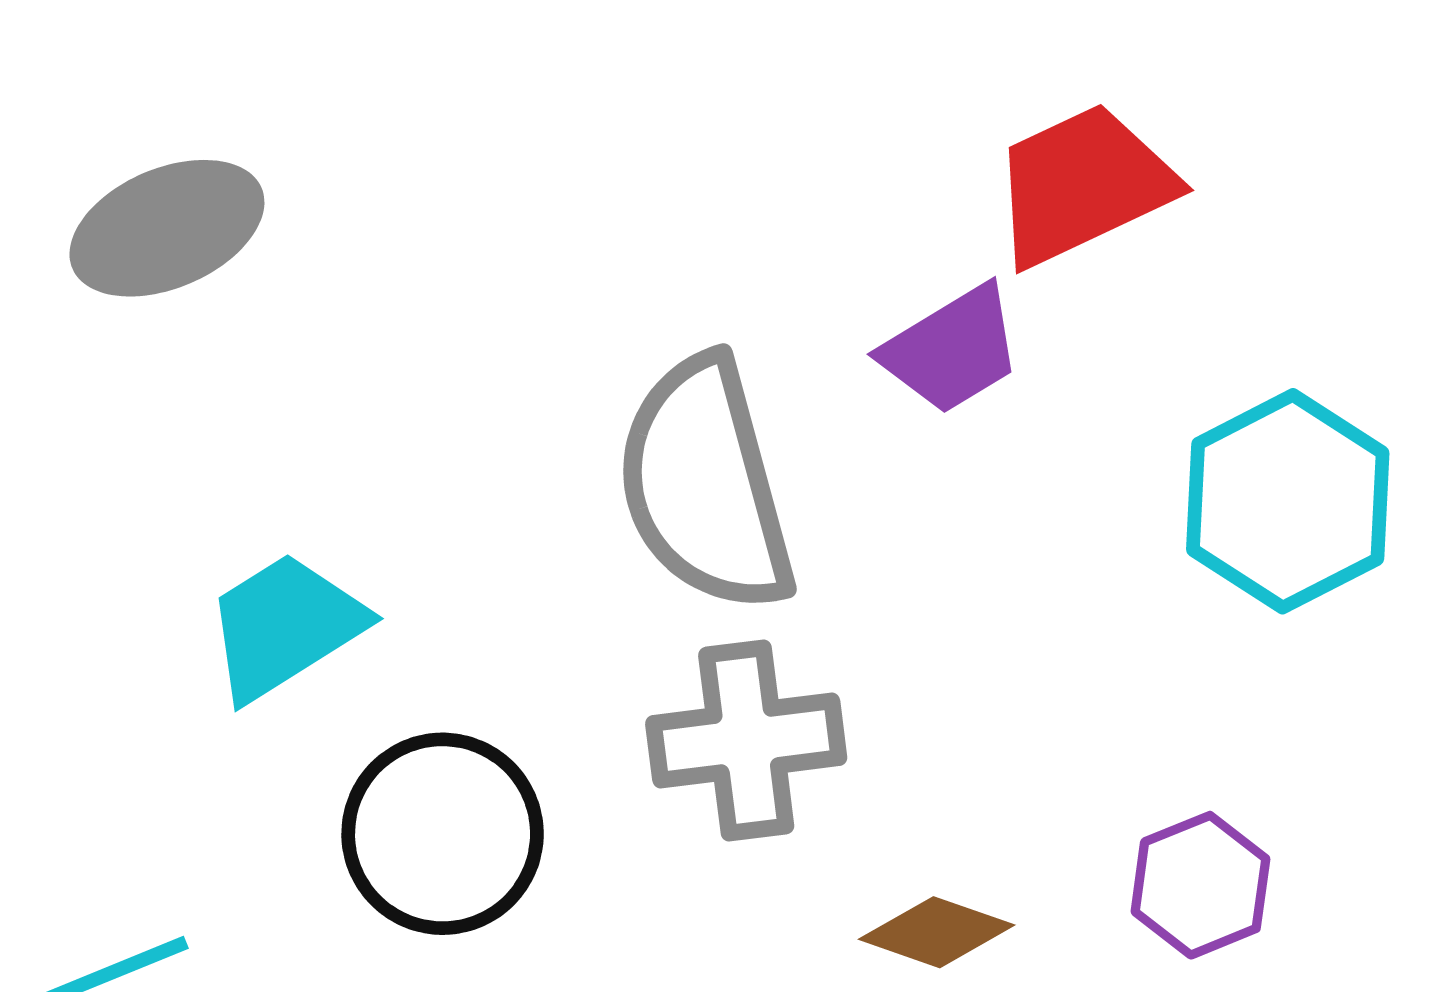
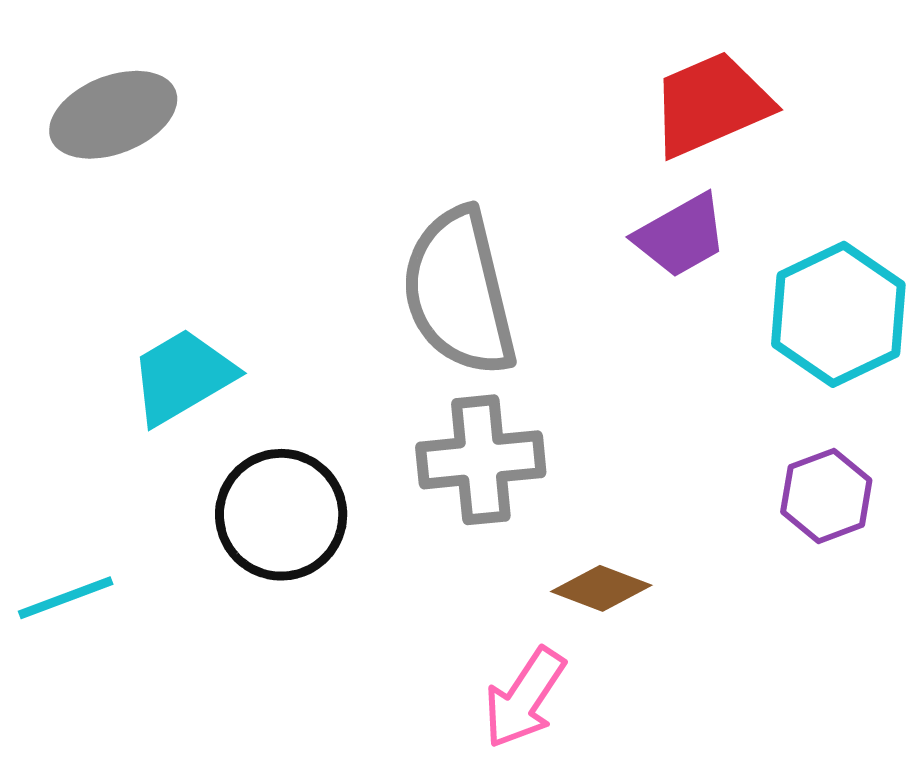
purple trapezoid: (952, 350) -> (681, 236), moved
purple hexagon: (1200, 885) -> (826, 496), moved

